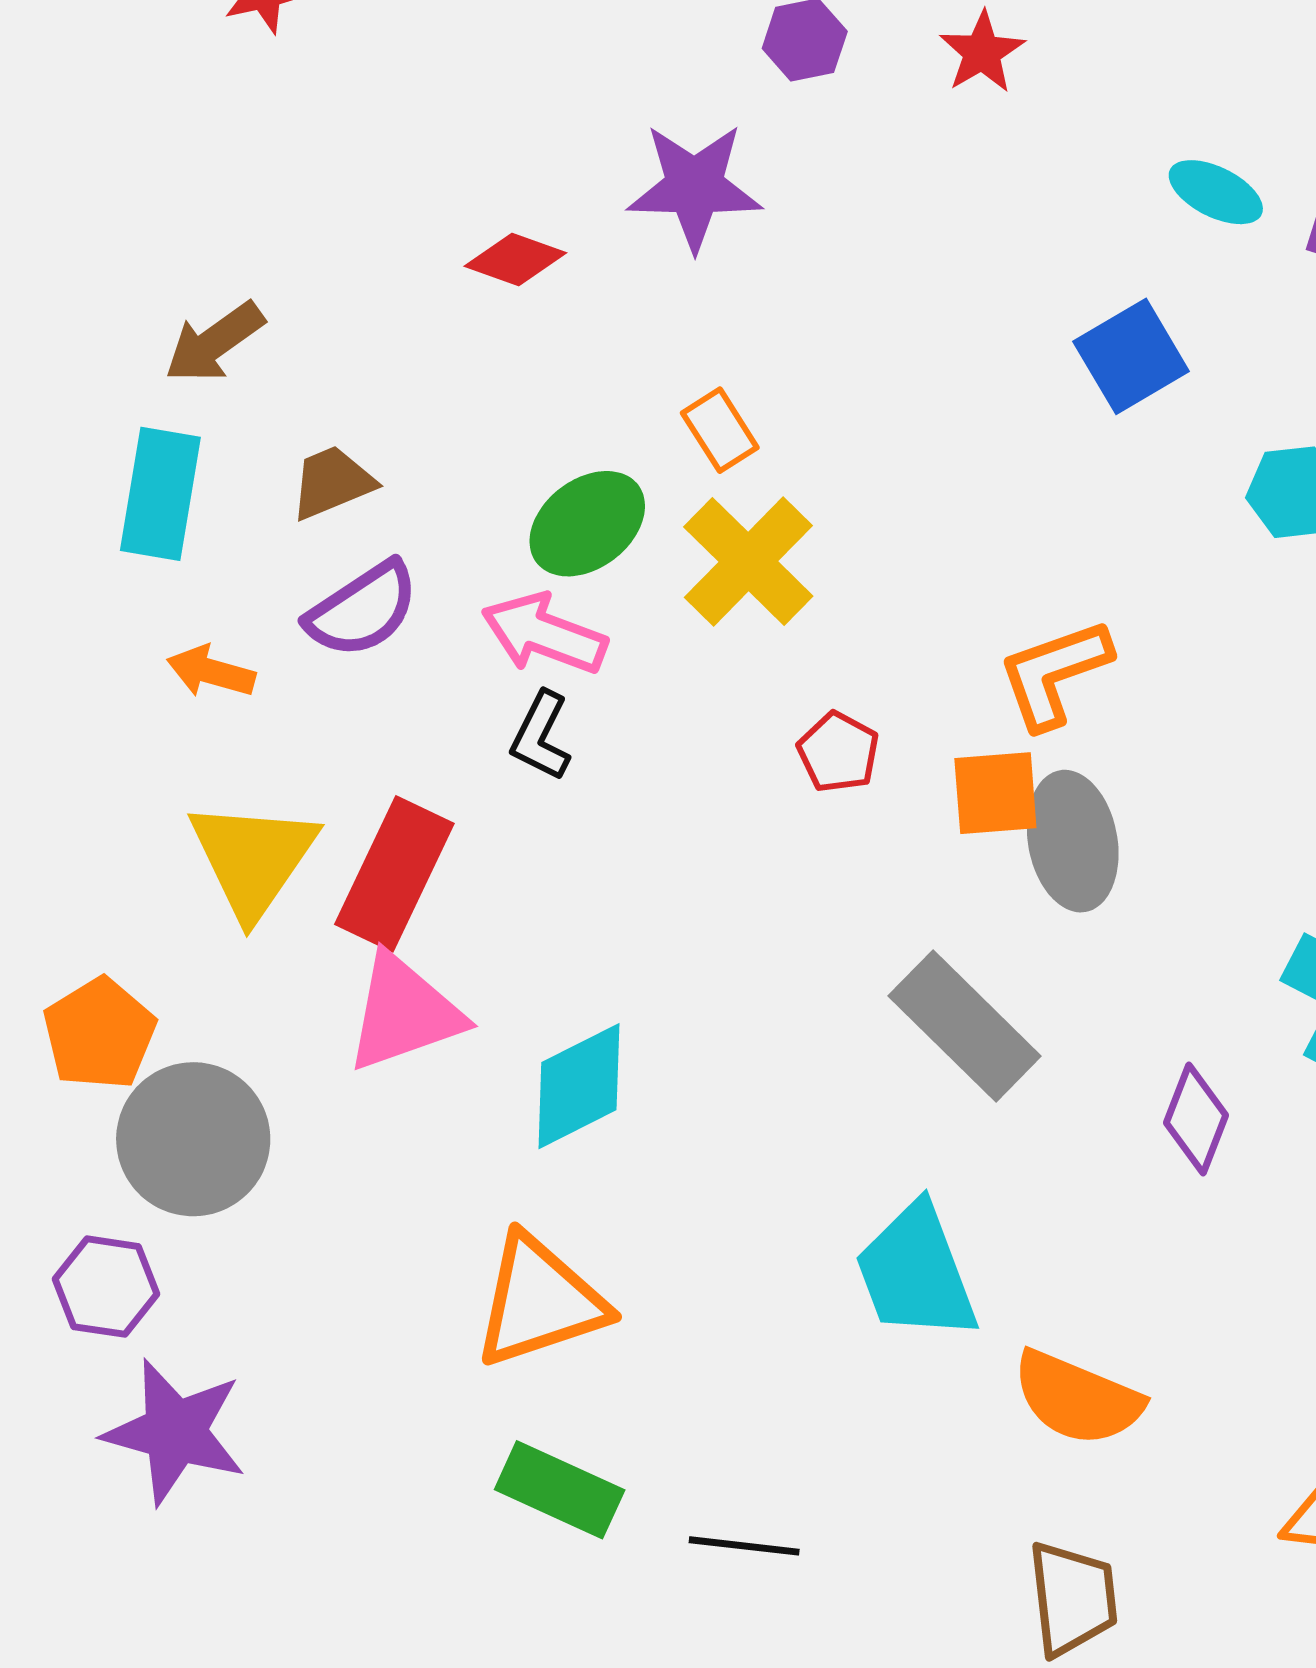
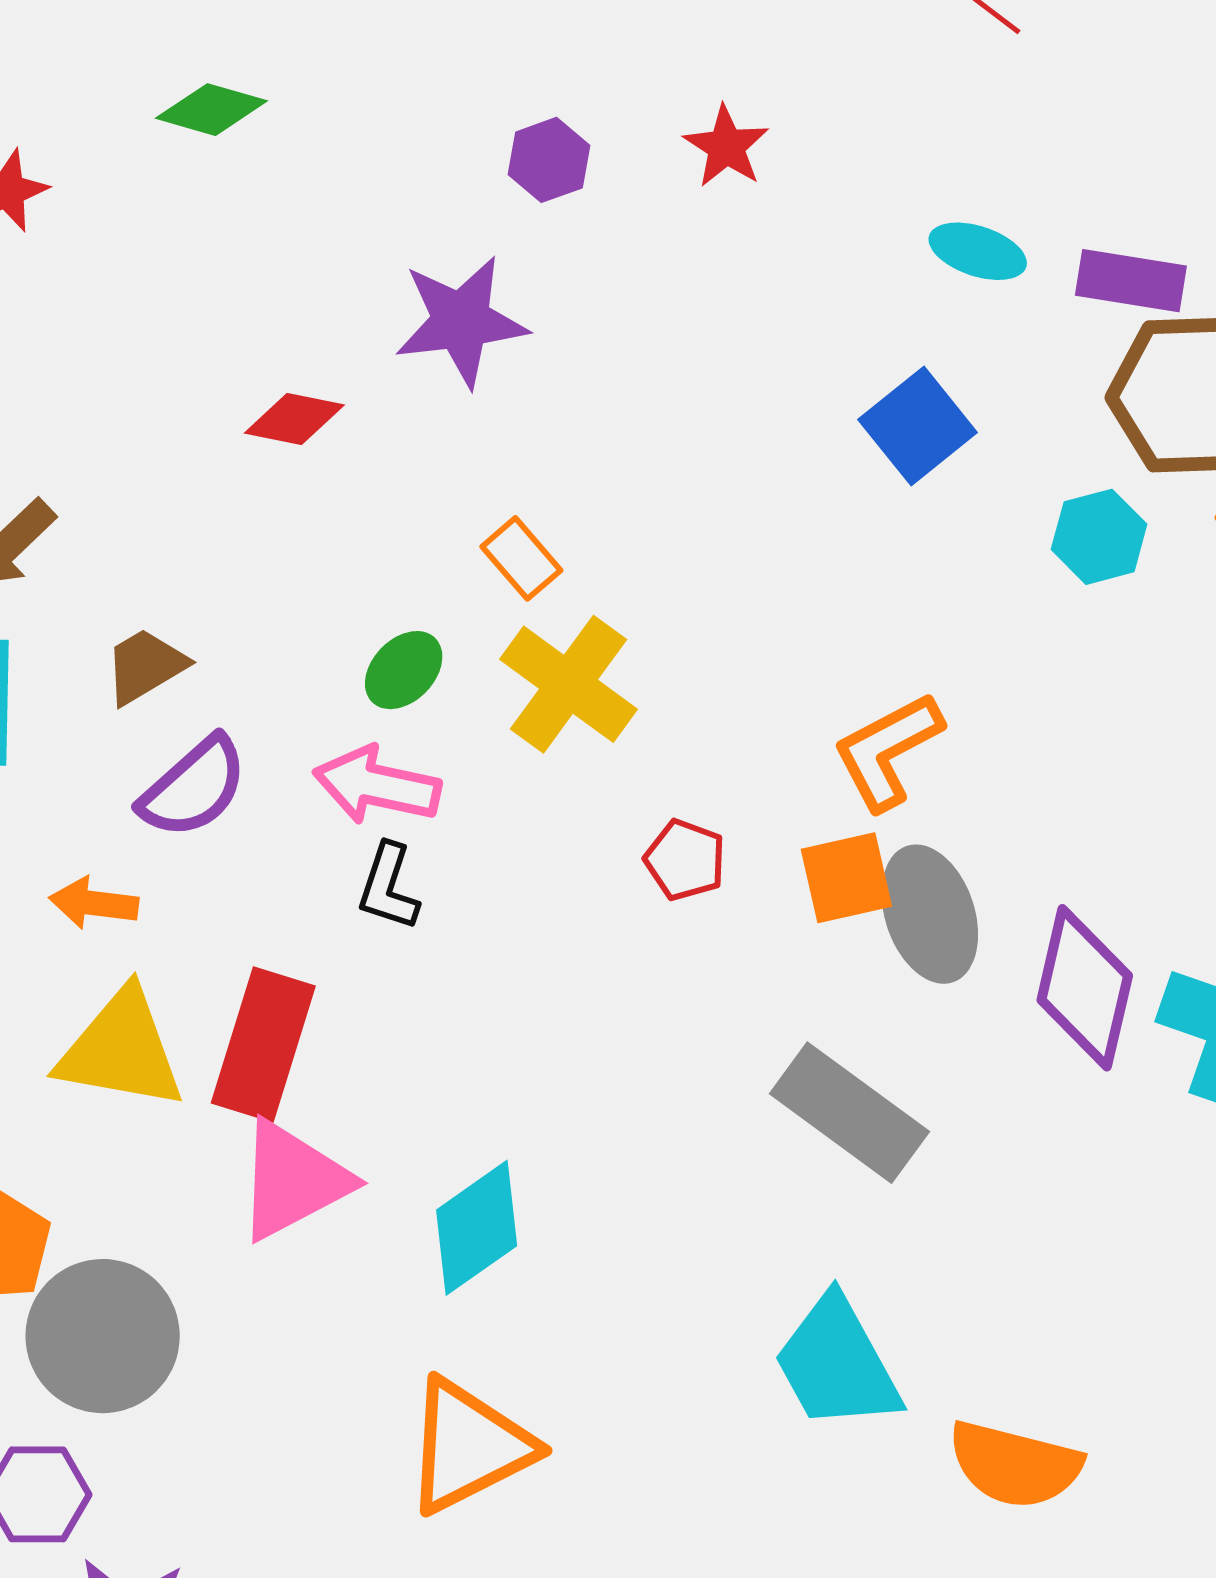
green ellipse: (587, 524) -> (404, 670), size x0.7
orange arrow: (211, 672) -> (94, 903), moved
yellow triangle: (253, 859) -> (121, 1050), turned -46
purple diamond: (1196, 1119) -> (1085, 988), moved, size x1.5

